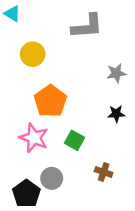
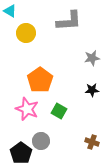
yellow circle: (33, 54) -> (26, 33), moved
brown cross: (104, 172) -> (92, 142), moved

